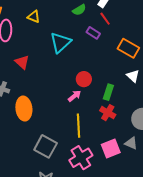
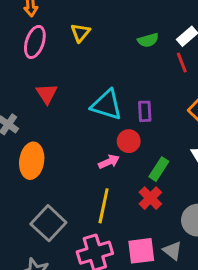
yellow triangle: (34, 17) -> (80, 33), turned 32
purple rectangle: (93, 33) -> (145, 111), moved, turned 40
cyan triangle: (60, 43) -> (107, 105), moved, turned 45

